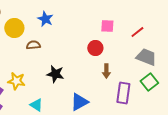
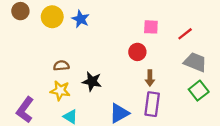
yellow circle: (14, 28) -> (52, 17), moved
brown semicircle: (33, 45) -> (61, 66), moved
yellow star: (16, 81) -> (60, 91), moved
purple rectangle: (123, 93) -> (152, 104), moved

